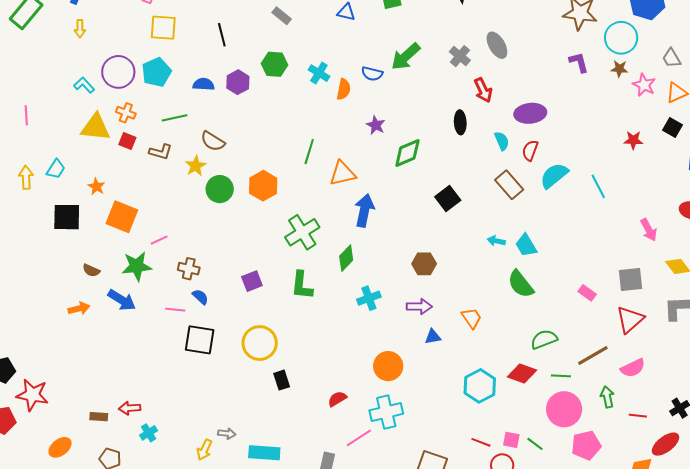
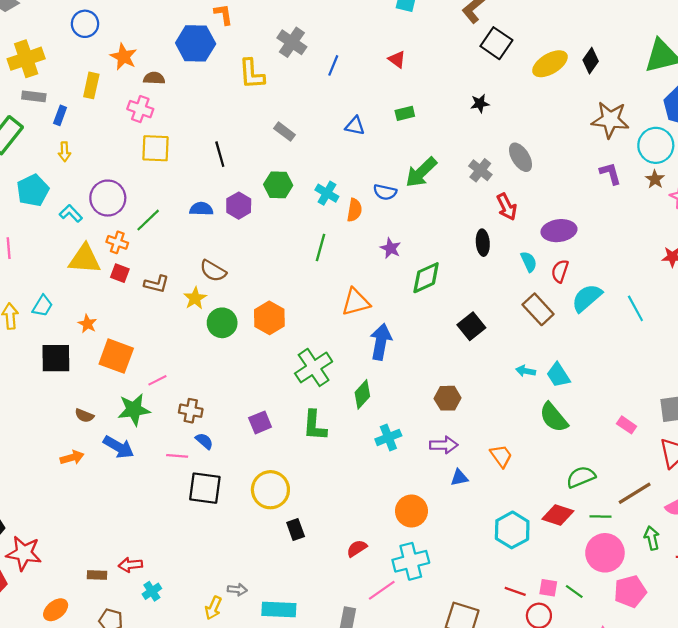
brown star: (619, 69) -> (655, 179), turned 30
cyan pentagon: (156, 72) -> (33, 190), moved
green line: (175, 118) -> (148, 220), moved, turned -30
green line: (309, 152) -> (321, 247), moved

